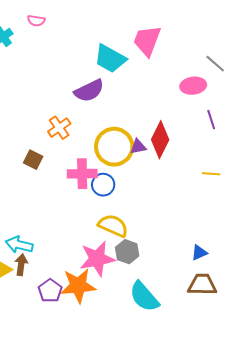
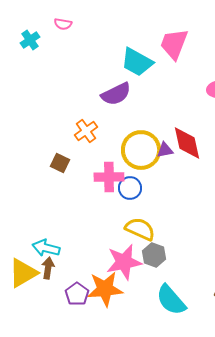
red diamond: (160, 140) -> (187, 143), turned -39

